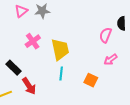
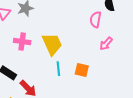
pink cross: (33, 41) -> (22, 42), turned -35
orange square: (91, 80) -> (82, 70), moved

